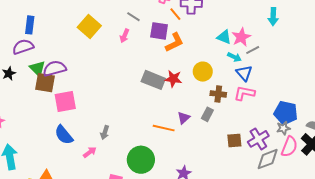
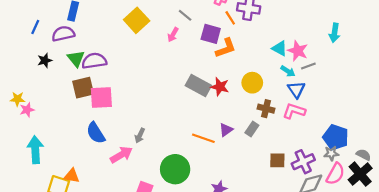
pink star: (241, 37) -> (298, 51), turned -30
brown square: (45, 83) -> (83, 88), moved, turned -30
pink arrow: (90, 152) -> (121, 155), size x1.5

